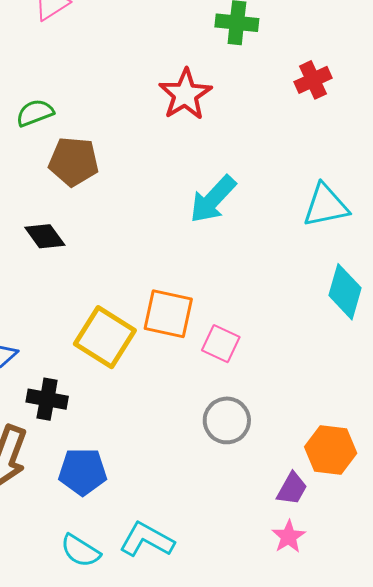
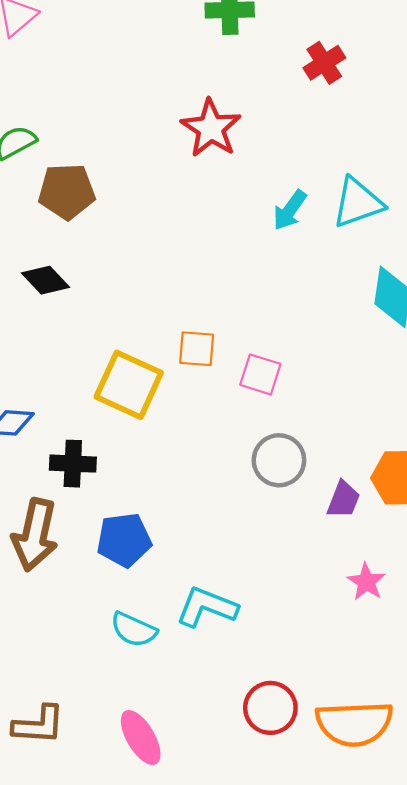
red star: (185, 94) -> (211, 128), moved
cyan arrow: (213, 199) -> (290, 210), moved, size x0.7
orange square: (168, 314) -> (197, 349), size x0.7
purple trapezoid: (292, 489) -> (343, 500), moved

